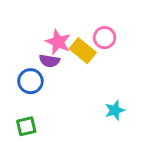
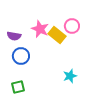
purple semicircle: (49, 61) -> (14, 36), moved
cyan star: (115, 110) -> (70, 76), moved

